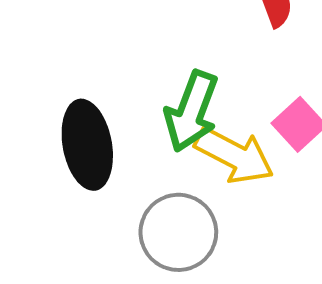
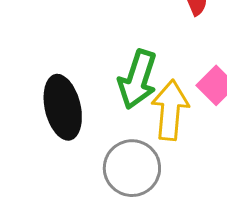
yellow arrow: (234, 155) -> (170, 110), turned -110

